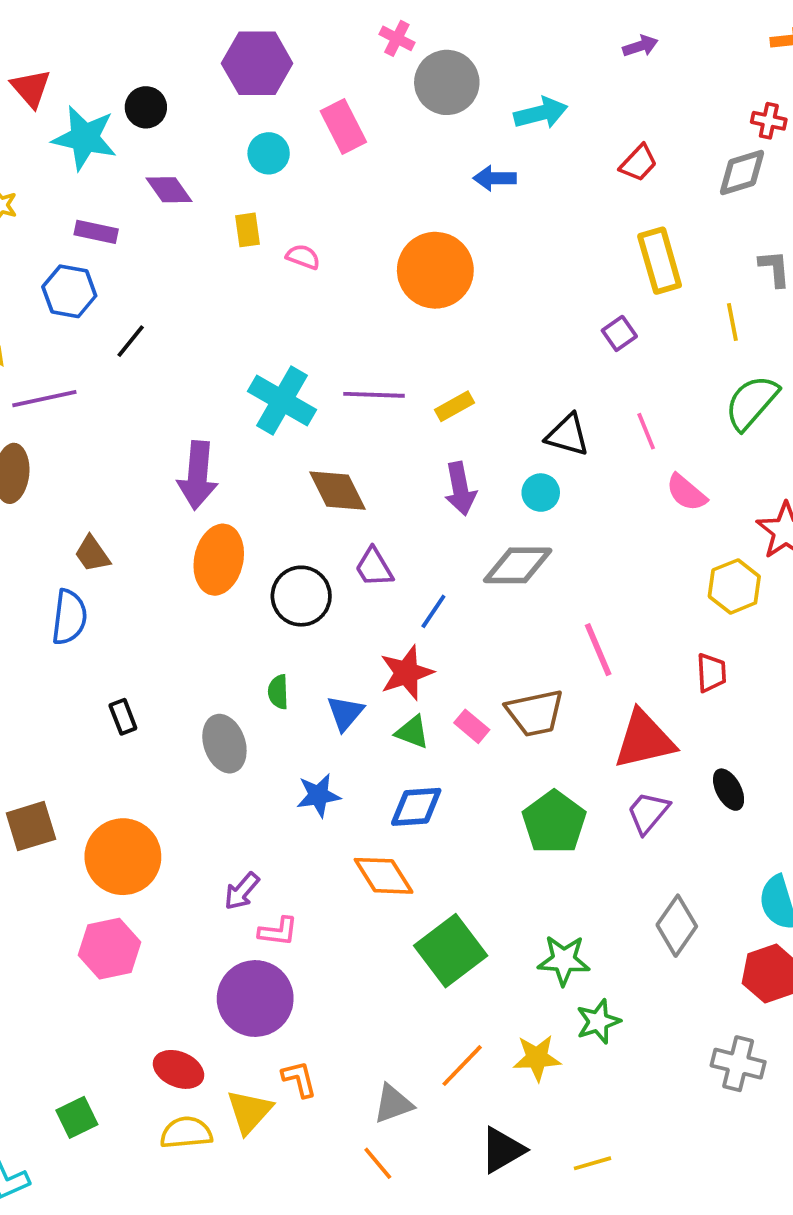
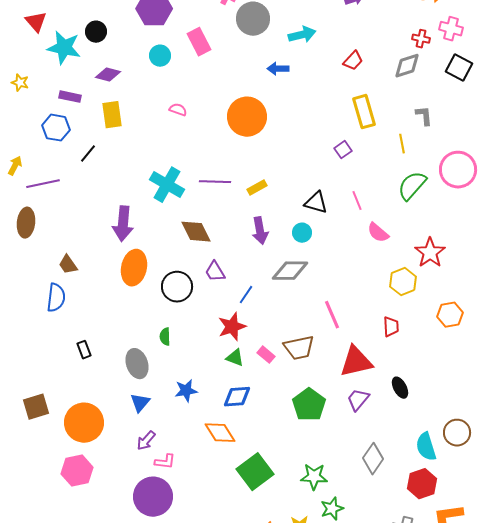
purple diamond: (169, 190) -> (108, 75), turned -40
yellow rectangle: (247, 230) -> (112, 115), moved, size x1.5
blue triangle: (345, 713) -> (140, 403), moved

